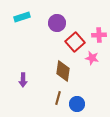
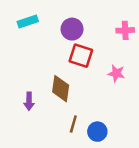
pink cross: (99, 35) -> (125, 30), moved
red square: (75, 42) -> (81, 56), moved, turned -30
brown diamond: (63, 71) -> (61, 89), moved

